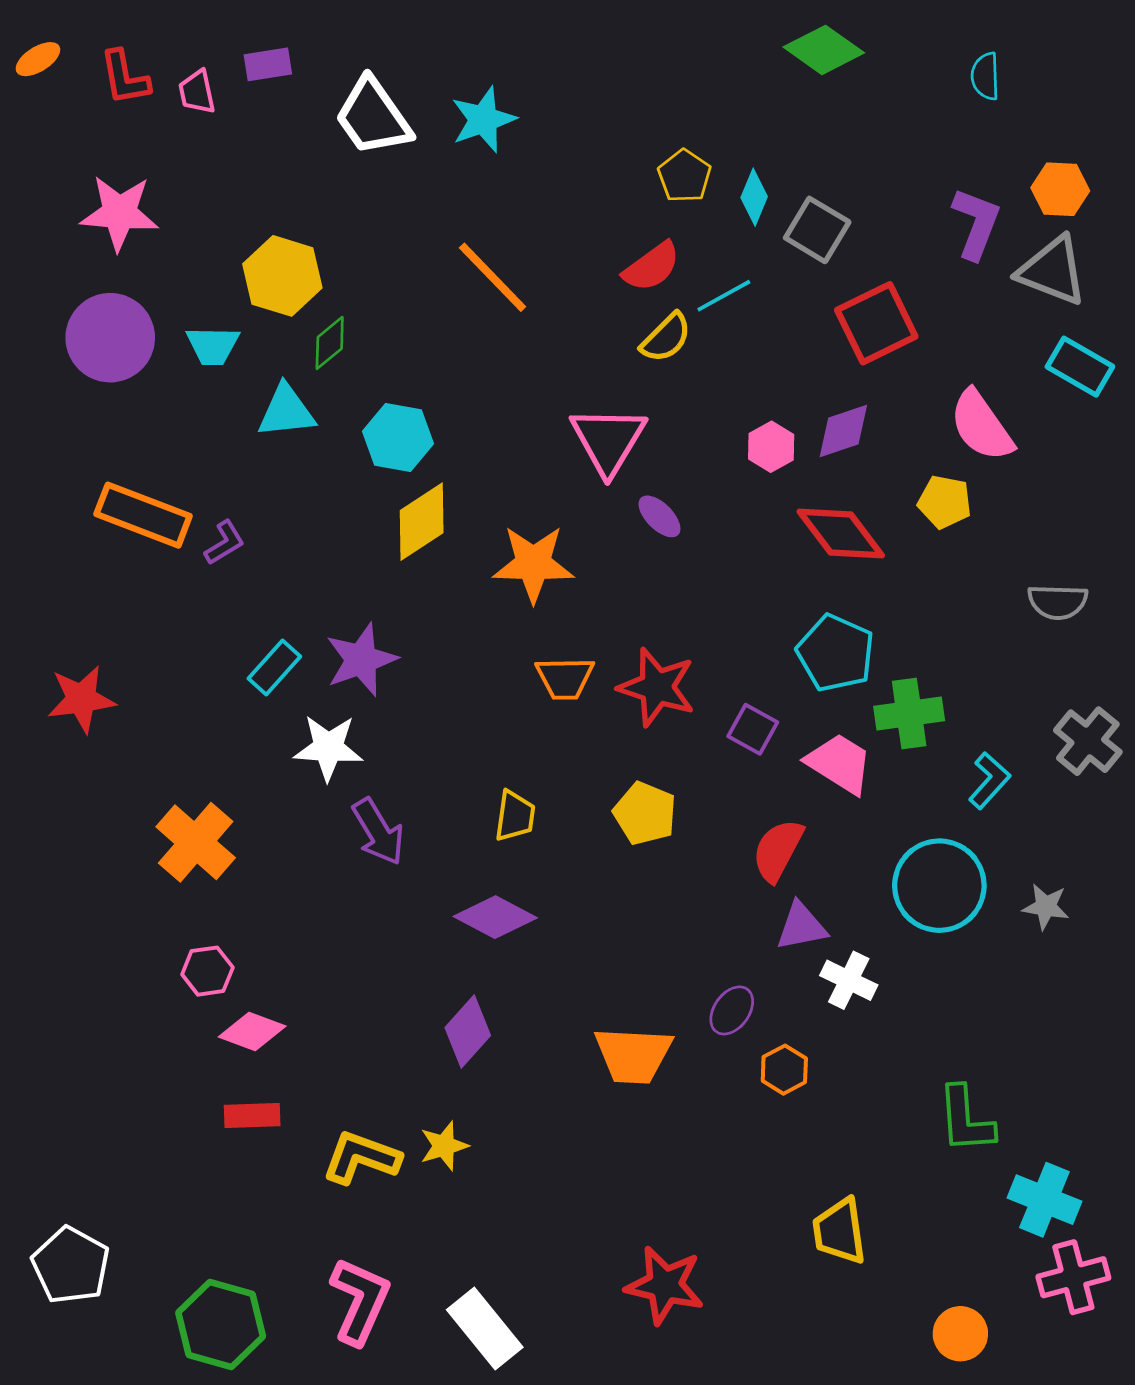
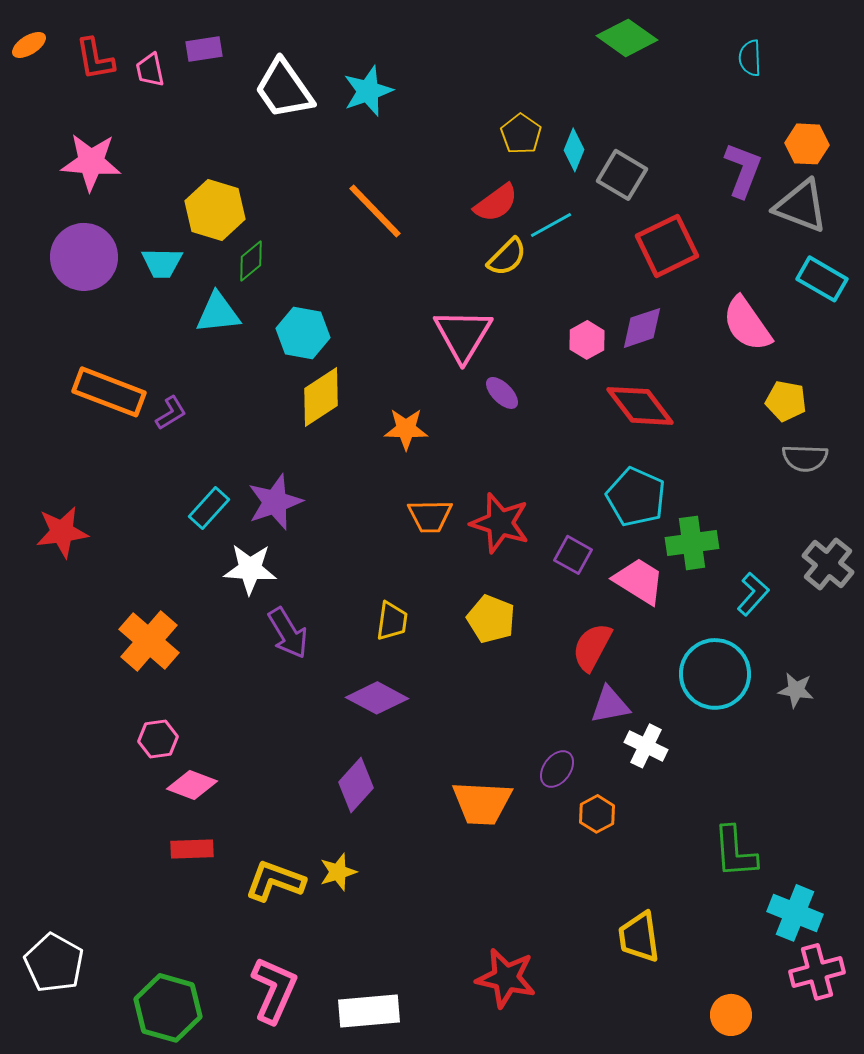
yellow pentagon: (945, 502) -> (786, 401), moved
orange star: (533, 564) -> (406, 429), size x0.7
white rectangle: (485, 1328) -> (369, 1011), turned -56

